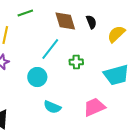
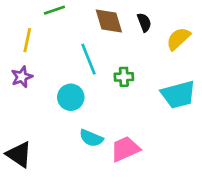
cyan line: (50, 49) -> (88, 59), turned -60
pink trapezoid: (94, 107) -> (125, 149), moved

